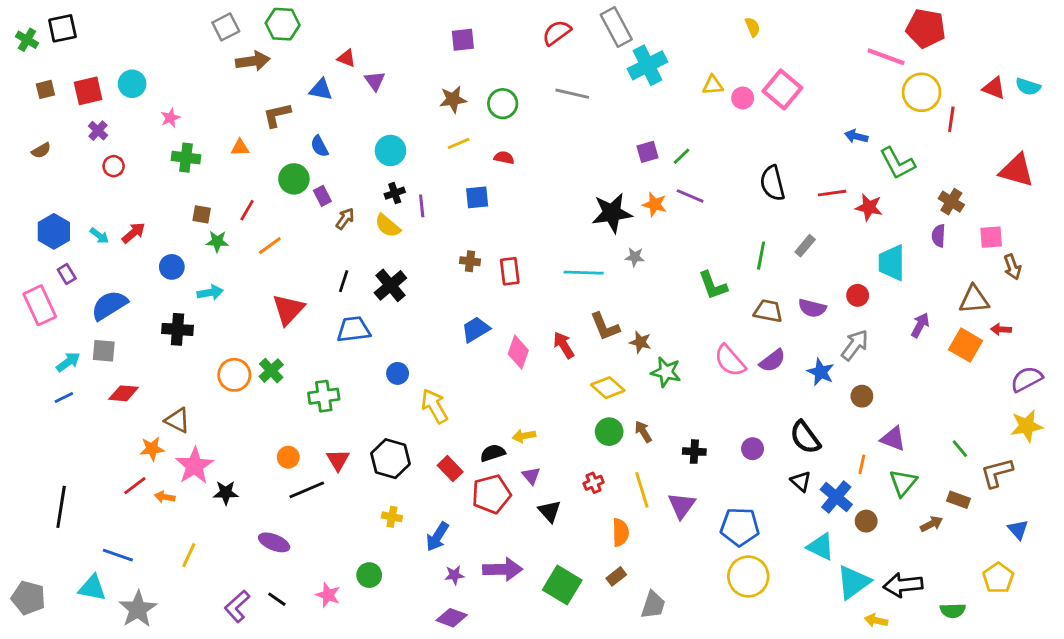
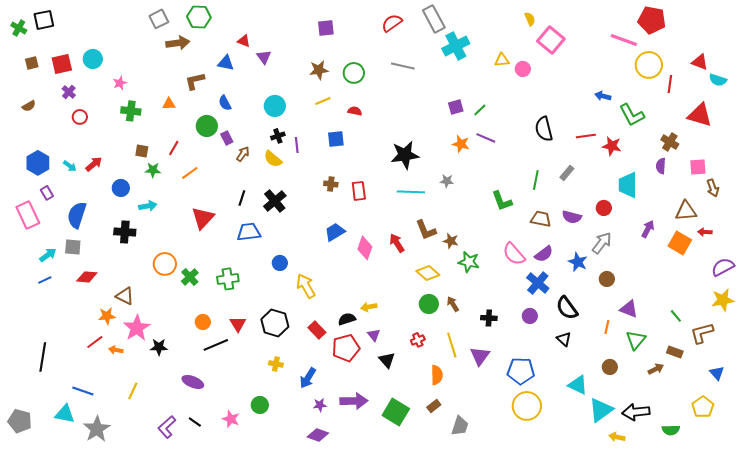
cyan semicircle: (1028, 87) -> (718, 80), moved
pink square: (782, 89) -> (551, 40), moved
red triangle: (1017, 170) -> (700, 115), moved
black star: (612, 213) -> (405, 155), moved
blue semicircle: (109, 305) -> (77, 215), turned -40
green cross: (271, 371) -> (190, 277), moved
blue cross: (836, 497) -> (538, 283), moved

